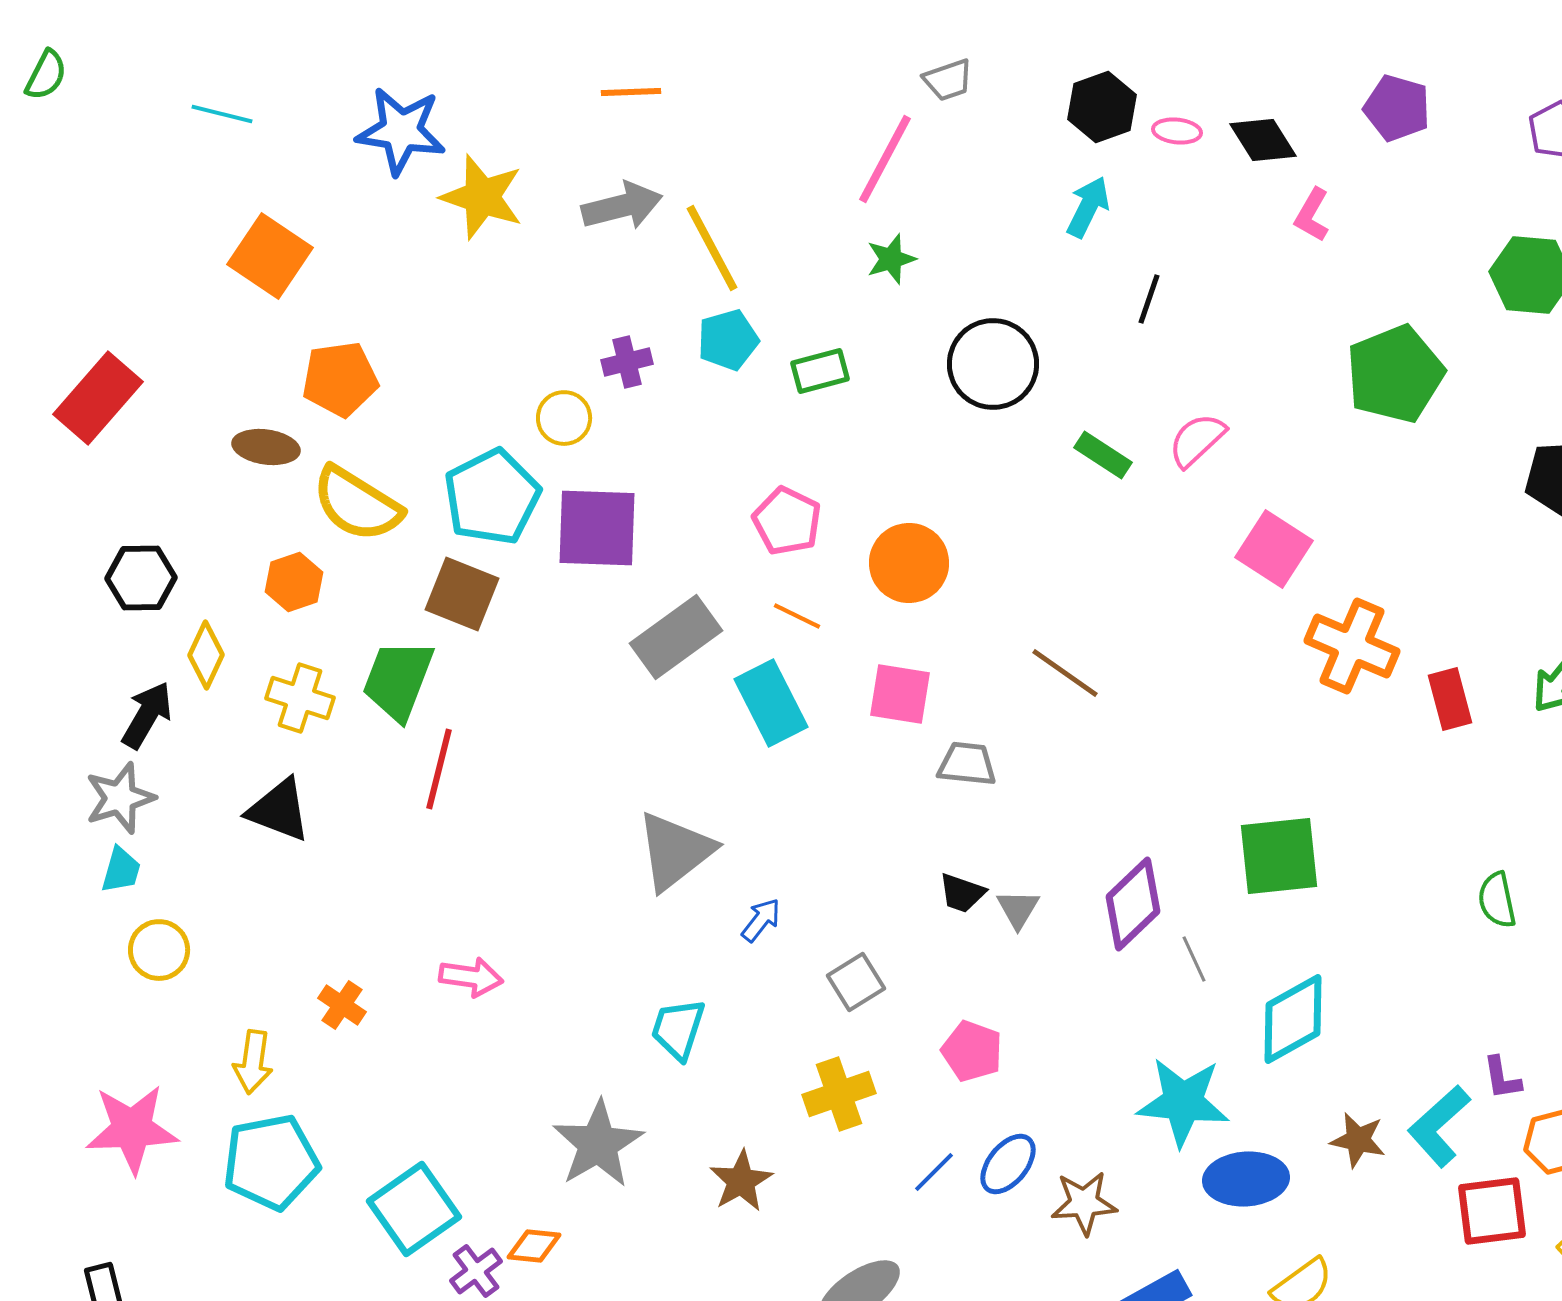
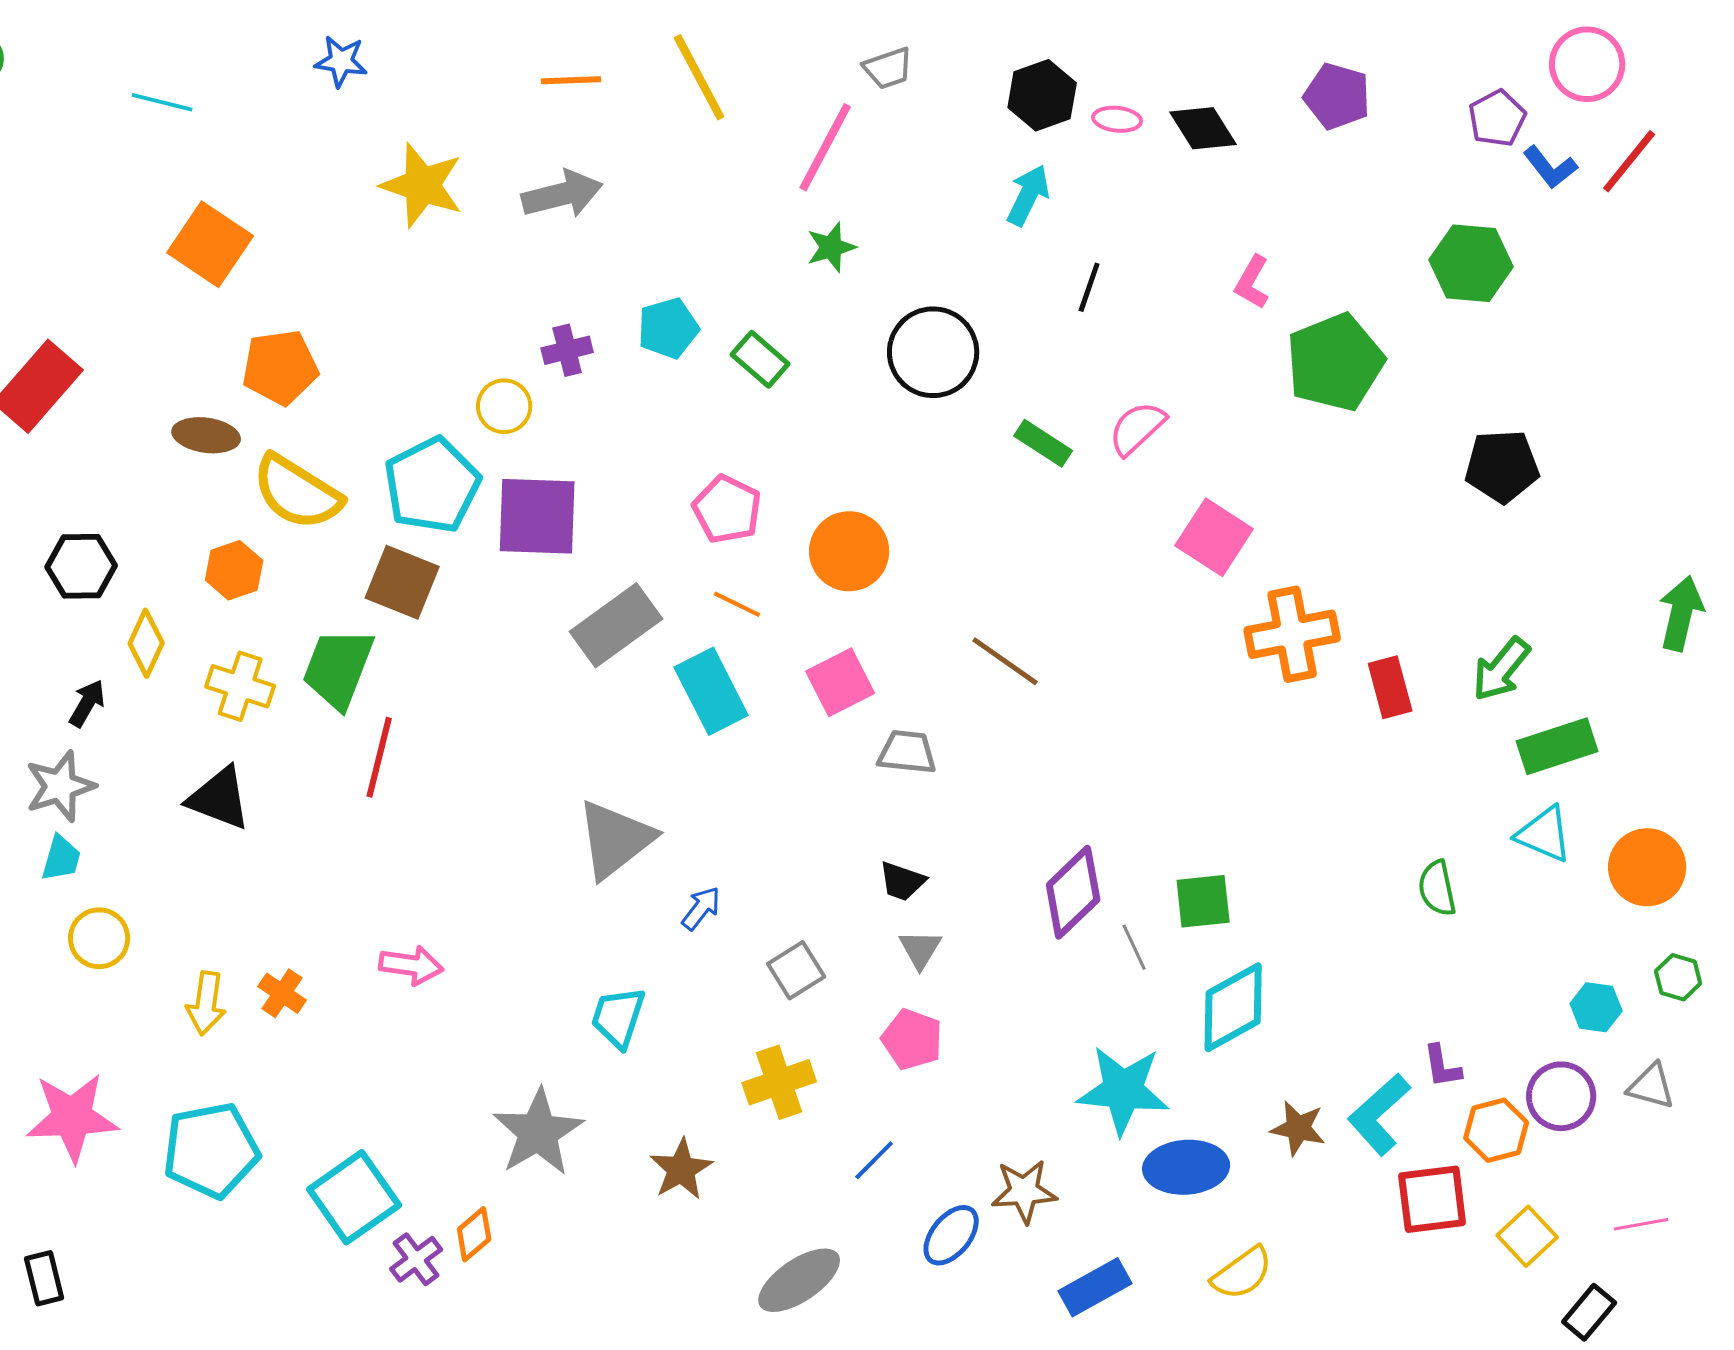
blue star: (401, 131) -> (341, 61), moved, size x0.6
pink L-shape: (1312, 215) -> (1252, 282), moved
yellow line: (712, 248) -> (699, 77), moved
green rectangle: (820, 371) -> (760, 359), turned 56
orange cross: (1352, 646) -> (1292, 634), turned -34
pink square: (900, 694) -> (840, 682), turned -36
black arrow: (147, 715) -> (87, 703), size x0.7
green square: (1279, 856) -> (1203, 901), moved, size x0.7
gray triangle: (1018, 909) -> (920, 949), moved
yellow arrow: (253, 1062) -> (206, 1003), moved
blue ellipse: (1008, 1164) -> (951, 1235), moved
orange diamond: (534, 1246) -> (474, 1234), turned -46

